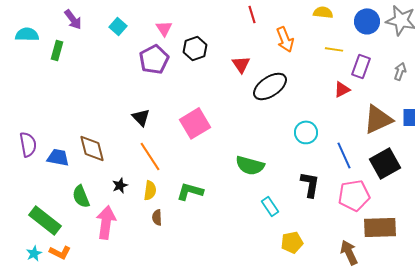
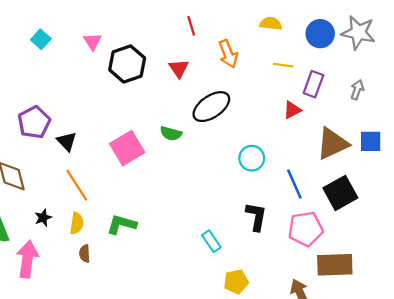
black hexagon: (195, 48) -> (127, 64), size x1.4
purple pentagon: (154, 59) -> (34, 122), moved
red triangle: (241, 64) -> (179, 68), moved
green semicircle: (250, 165) -> (171, 134), moved, size x0.7

